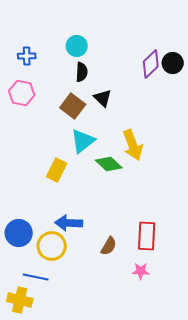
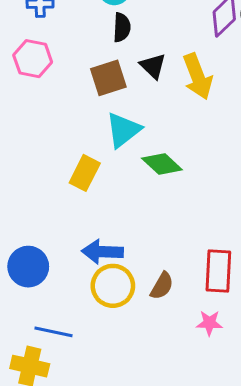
brown square: (73, 106) -> (108, 78), turned 35
yellow arrow: (133, 145) -> (198, 76), moved
yellow circle: (52, 246) -> (113, 286), moved

